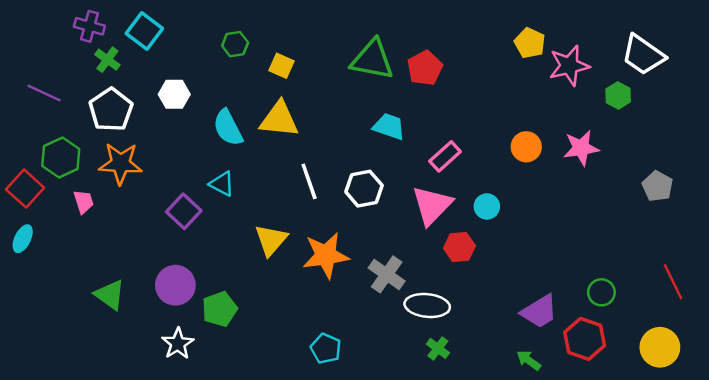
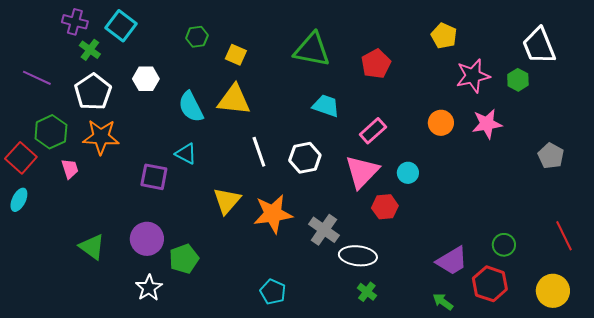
white trapezoid: (643, 55) -> (539, 46), turned 33
pink star: (569, 66) -> (473, 76), moved
red pentagon: (425, 68) -> (376, 64), moved
purple square: (184, 211) -> (154, 177), turned -32

